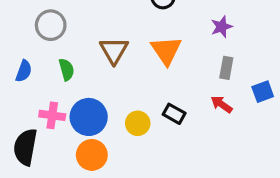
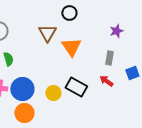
purple star: (222, 27) -> (116, 31), moved
brown triangle: (114, 50) -> (47, 33), moved
black rectangle: (174, 114) -> (76, 87), size x1.5

